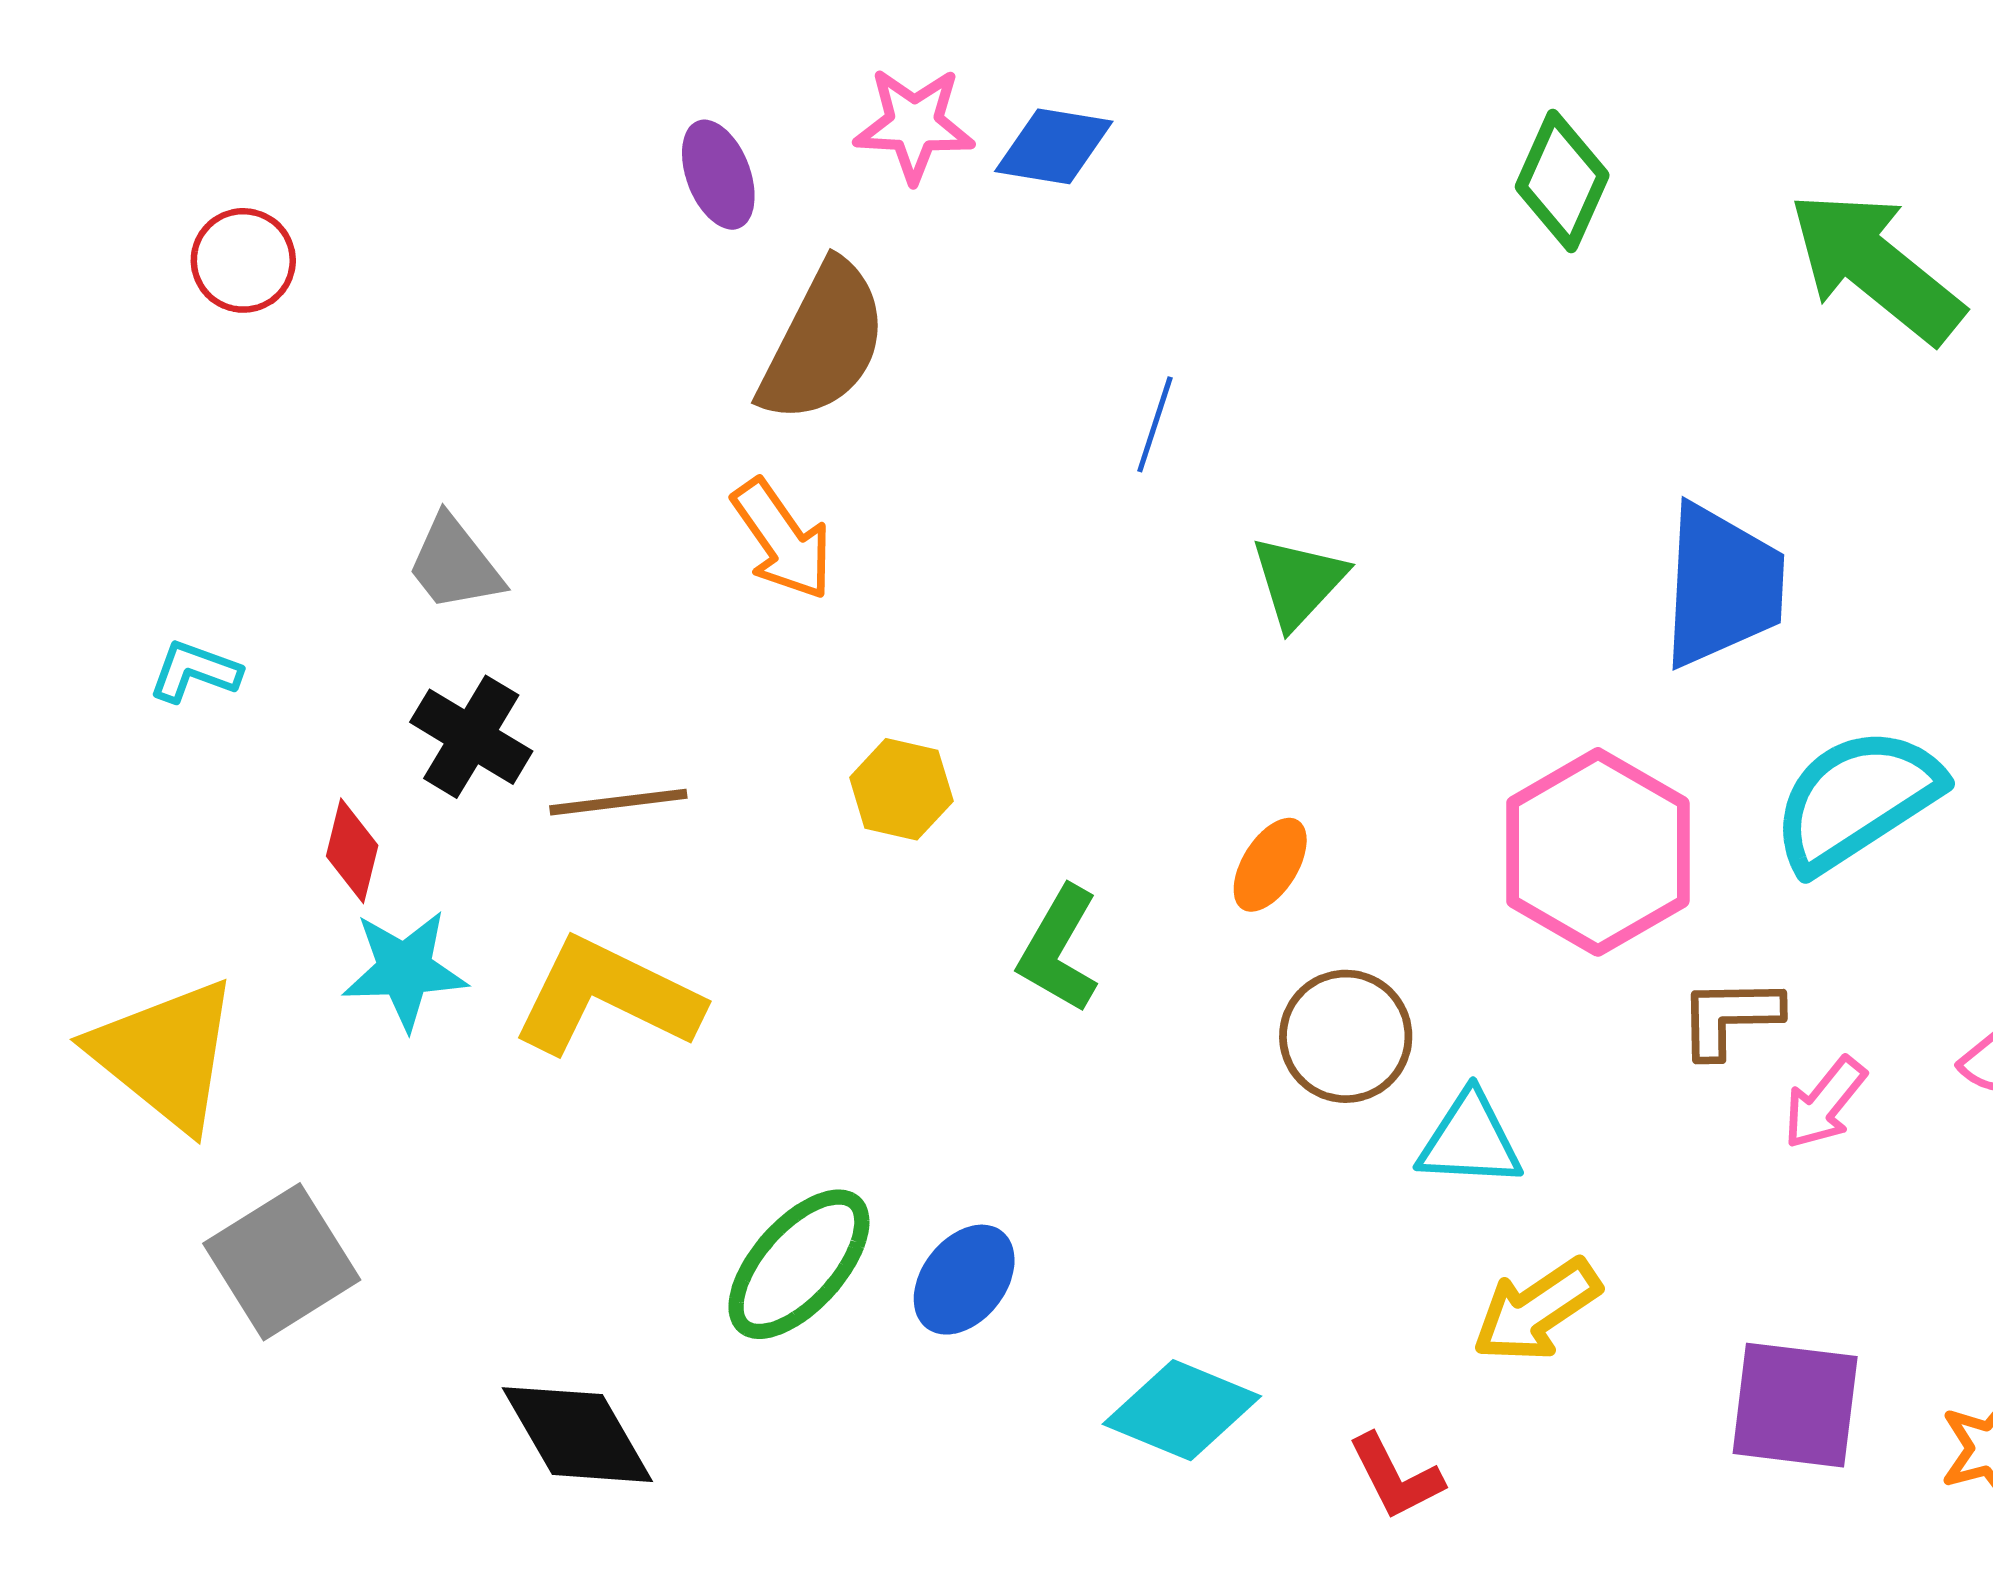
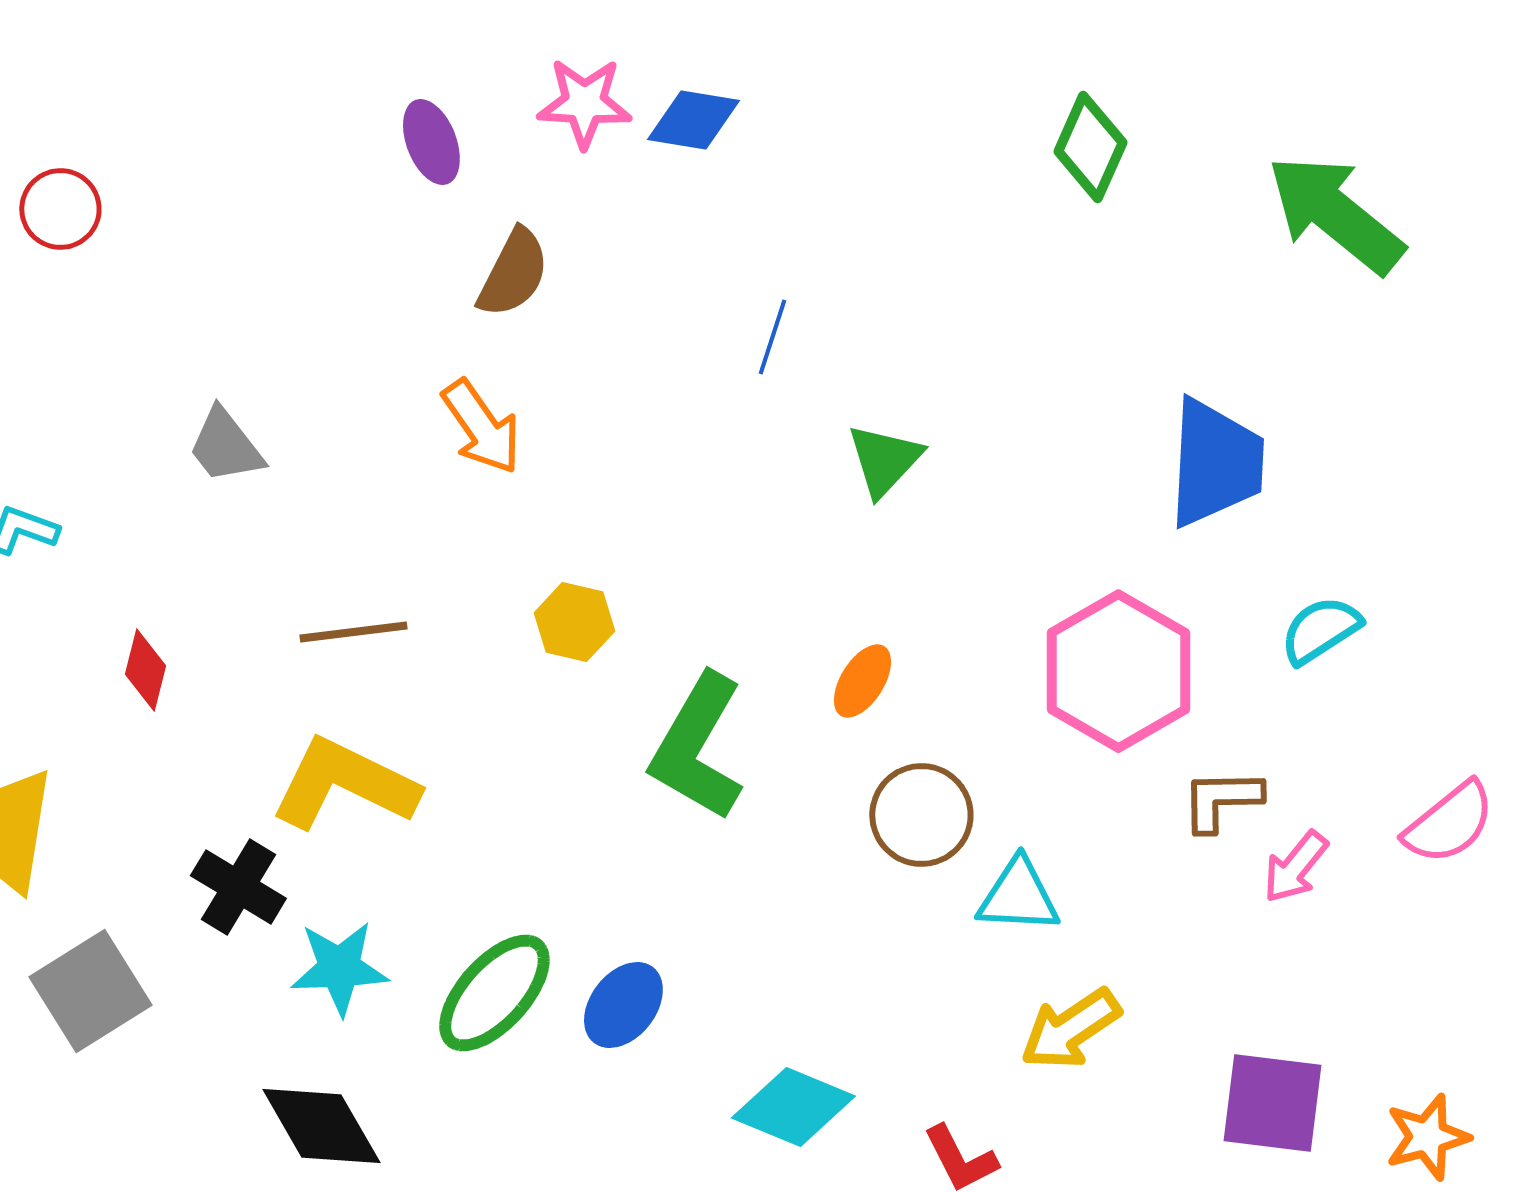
brown semicircle: (823, 342) -> (513, 273), size x0.7
black cross: (471, 737) -> (238, 887), moved
cyan semicircle: (1857, 799) -> (1320, 630), size x0.6
green L-shape: (1059, 949) -> (697, 747), size x1.5
cyan star: (405, 970) -> (339, 968), moved

